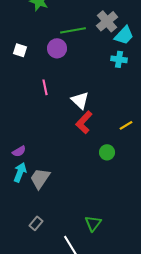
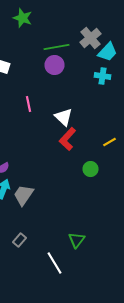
purple circle: (57, 48) -> (54, 65), moved

